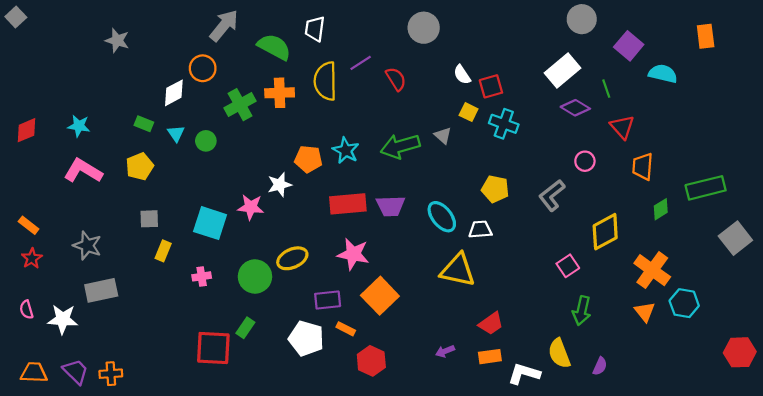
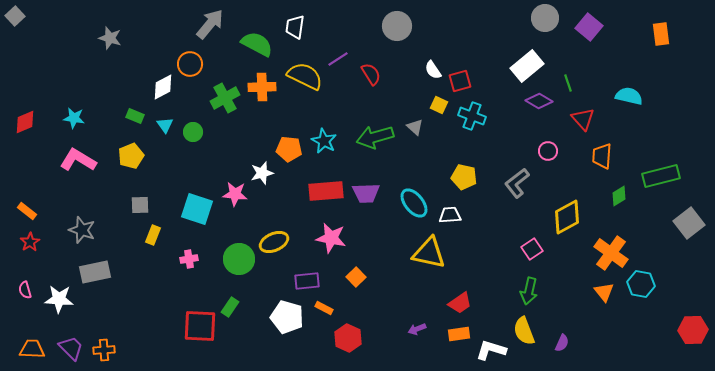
purple square: (629, 46) -> (589, 27), moved
cyan semicircle: (663, 74) -> (629, 96), moved
yellow semicircle: (325, 81) -> (305, 76), turned 117
orange square: (380, 296) -> (356, 277), size x0.6
green arrow: (582, 311) -> (529, 291), moved

